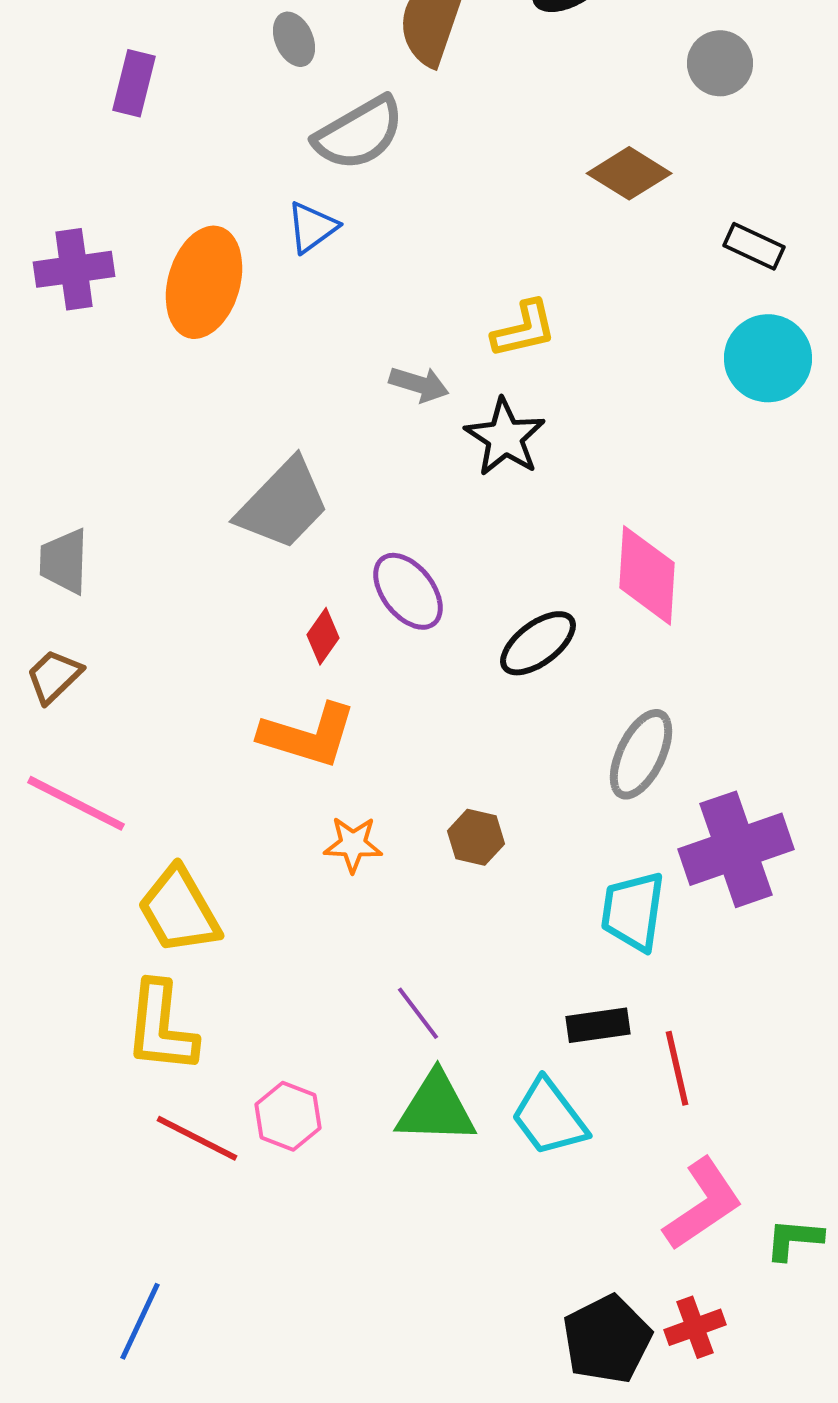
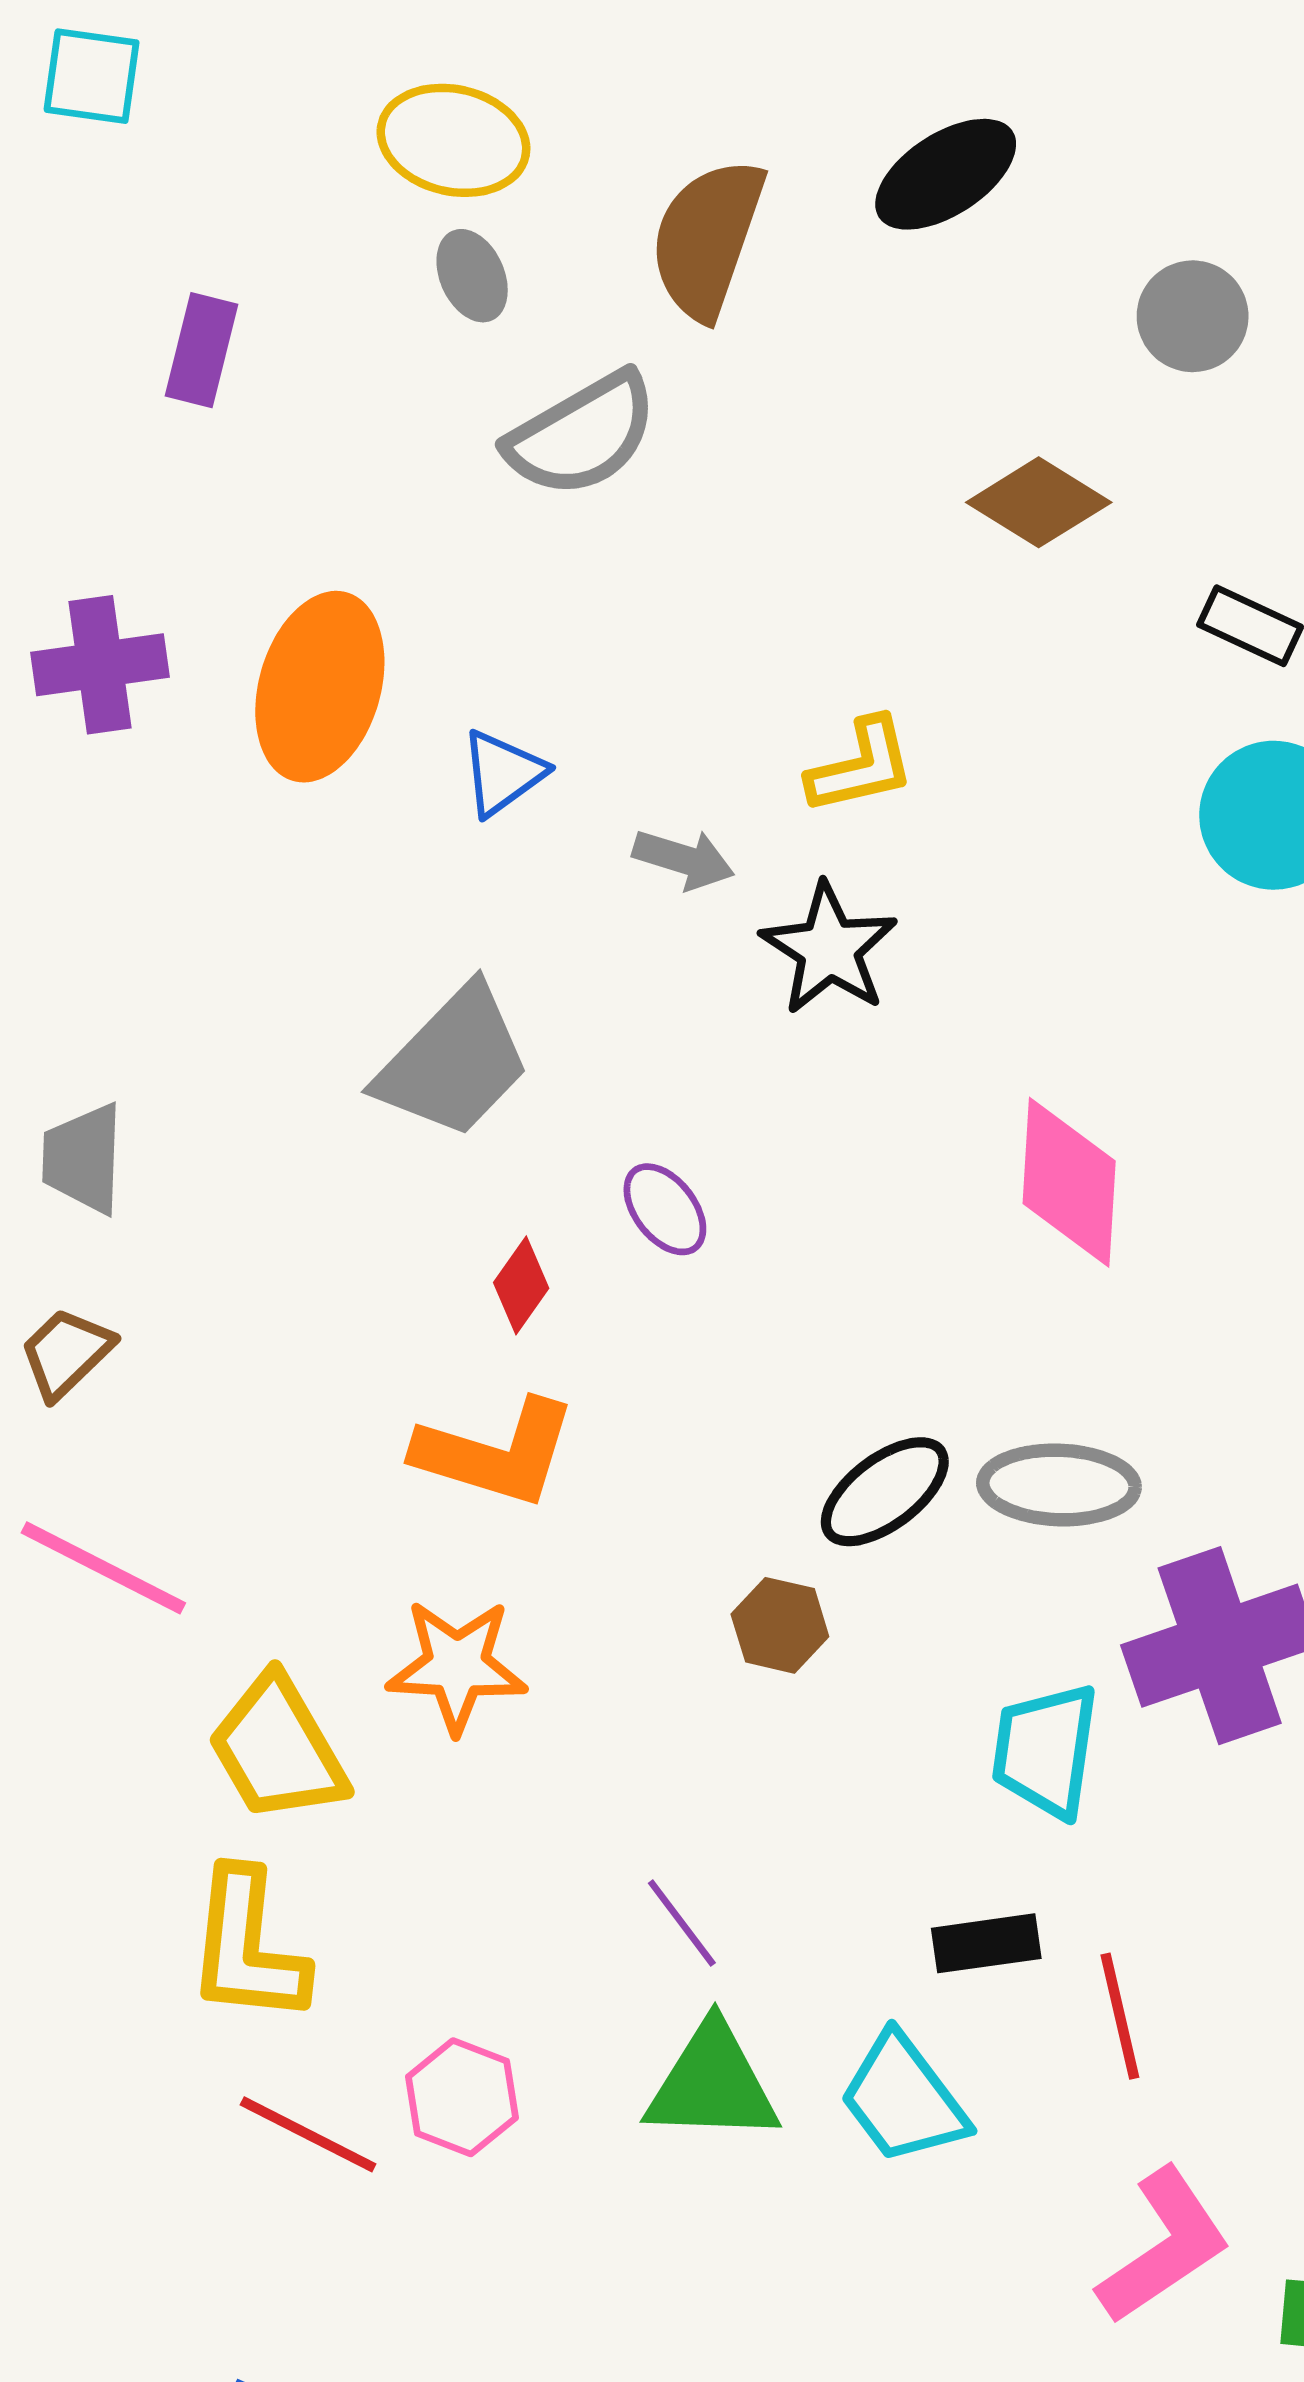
blue triangle: (312, 227) -> (503, 773), moved
purple ellipse: (408, 591) -> (665, 1209), size x0.7
black ellipse: (538, 643) -> (885, 1492), moved
gray ellipse: (641, 754) -> (1059, 1485), turned 66
orange star: (353, 844) -> (457, 1666), moved, size x1.4

